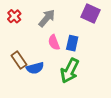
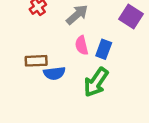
brown rectangle: (19, 60) -> (36, 61), turned -66

